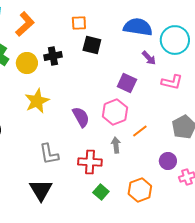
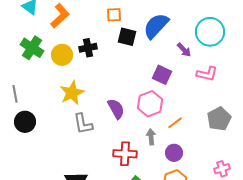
blue semicircle: (138, 27) -> (156, 26), moved, turned -56
gray L-shape: (49, 154) -> (83, 124), moved
purple circle: (168, 161) -> (174, 153), moved

